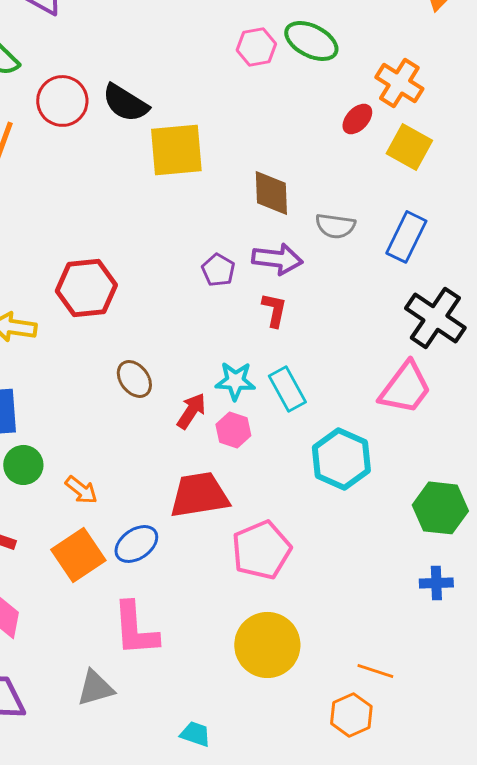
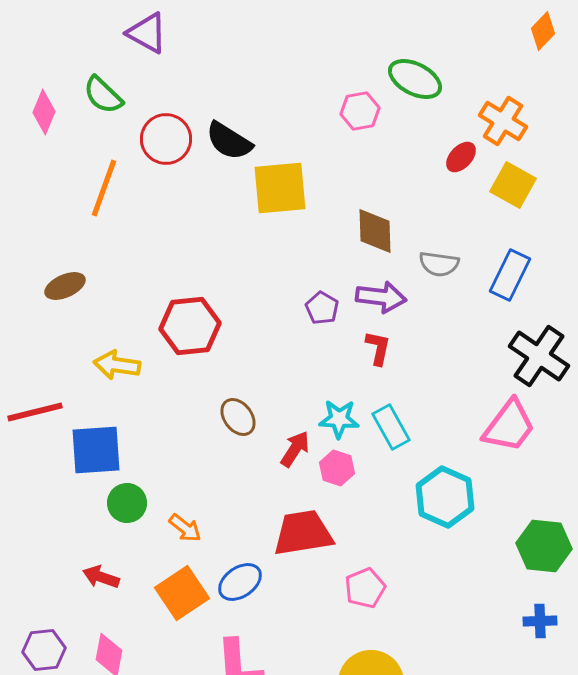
pink hexagon: (256, 47) -> (360, 111), moved
pink pentagon: (261, 550) -> (365, 588), size x0.7

